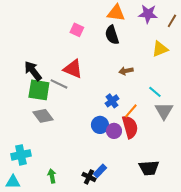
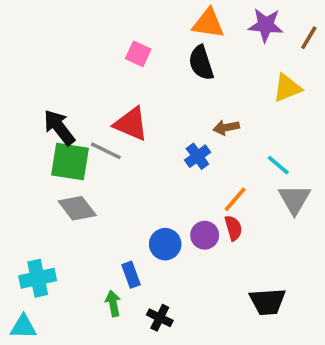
blue cross: (112, 101) -> (197, 156), moved
blue circle: (100, 125) -> (165, 244), moved
red semicircle: (130, 127) -> (233, 228), size x0.6
blue rectangle: (100, 171) -> (131, 275), moved, turned -64
green arrow: (52, 176) -> (113, 303), moved

